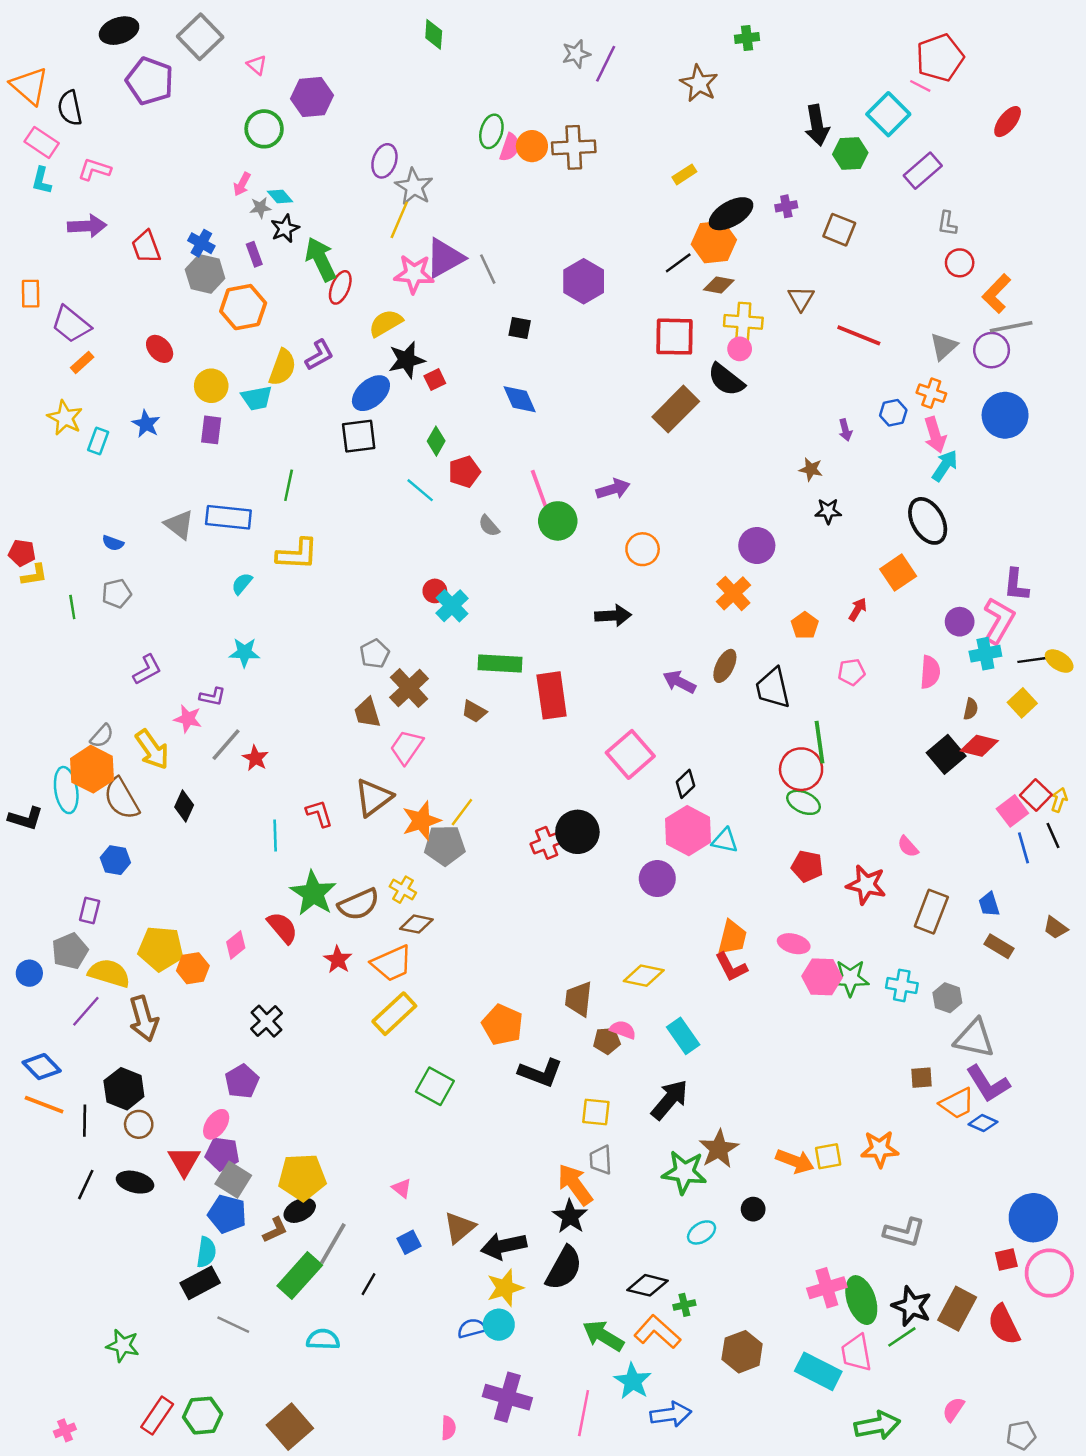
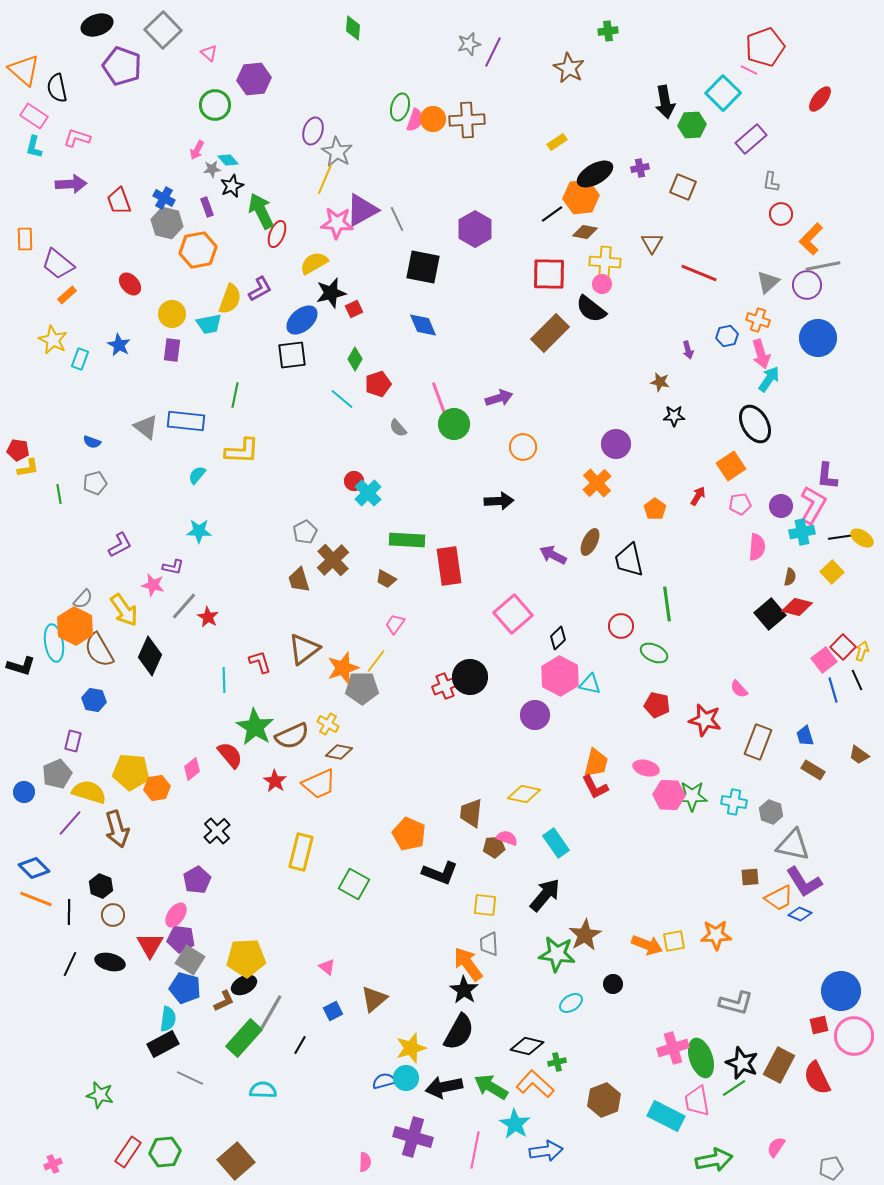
black square: (520, 328) -> (423, 267), size x1.8
pink pentagon: (851, 672) -> (740, 504), moved
pink trapezoid: (407, 747) -> (395, 624), moved, size x0.7
red circle: (801, 769) -> (621, 626), moved, size x0.7
black diamond: (184, 806) -> (150, 656), size x1.5
yellow rectangle: (394, 1014) -> (301, 852), moved, turned -33
black hexagon: (124, 1089) -> (101, 886), size x0.7
black arrow: (504, 1246) -> (444, 1087), moved

